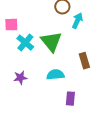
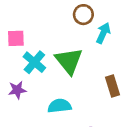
cyan semicircle: (55, 75) -> (60, 106), moved
purple star: (20, 78) -> (17, 90), moved

